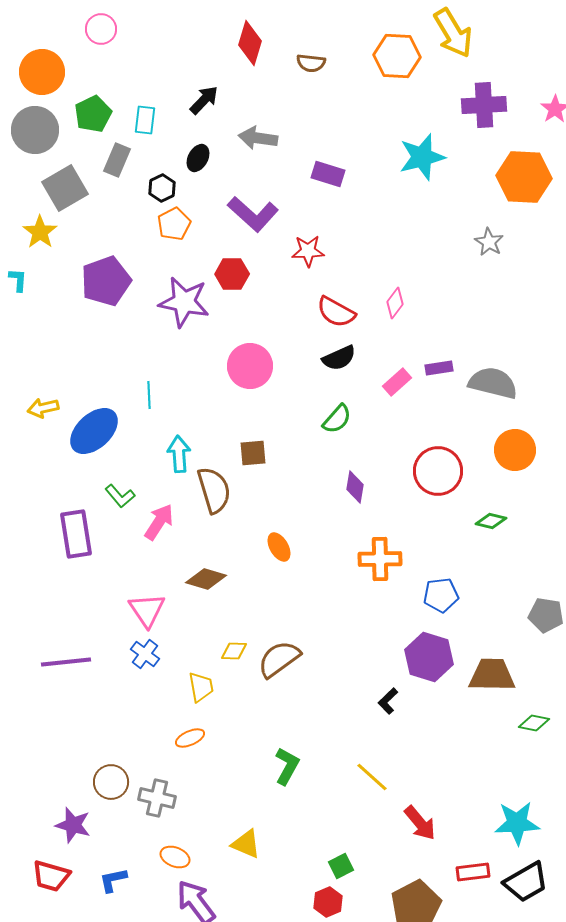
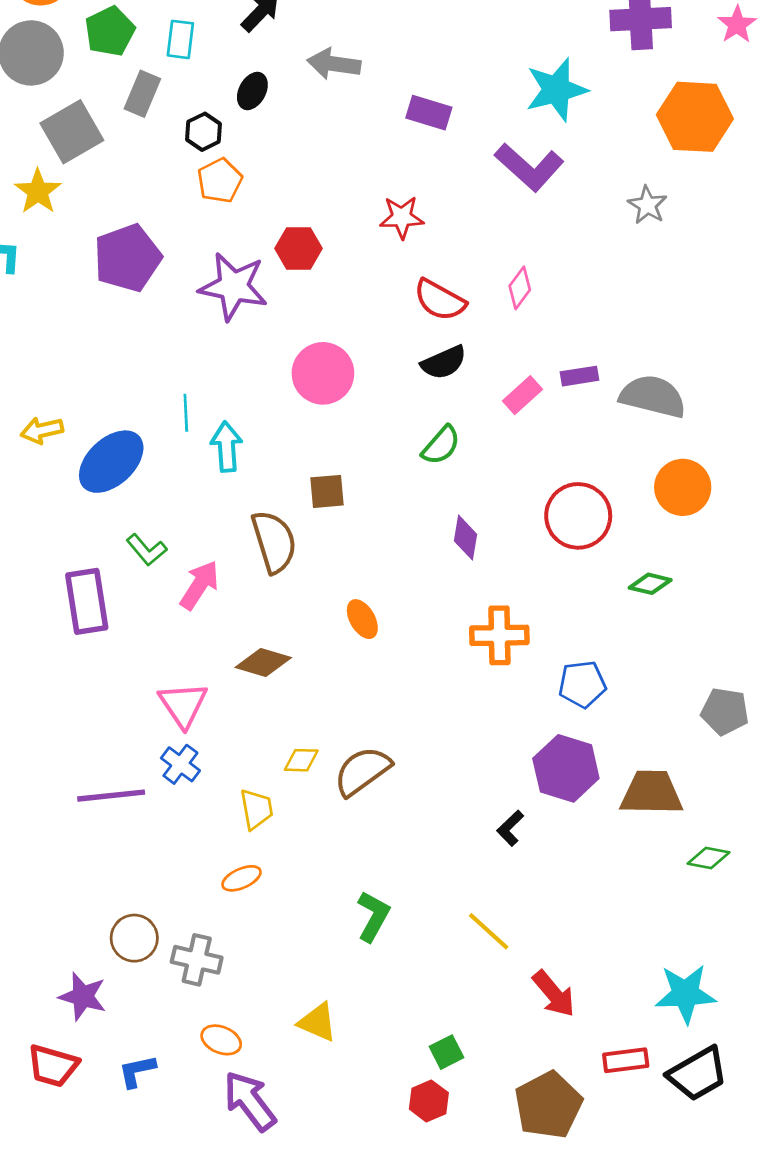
purple L-shape: (253, 214) -> (529, 167), moved
cyan arrow: (179, 454) -> (227, 447), moved
purple line: (66, 662) -> (111, 796), moved

